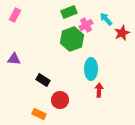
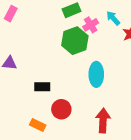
black rectangle: (43, 80) -> (42, 87), turned -32
red arrow: (99, 90) -> (103, 120), moved, size x1.5

